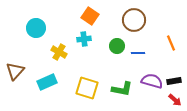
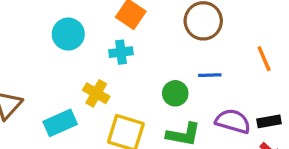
cyan circle: (36, 28) -> (68, 34), moved
green circle: (117, 46) -> (175, 93), moved
yellow cross: (59, 52) -> (96, 93), moved

